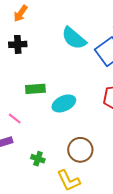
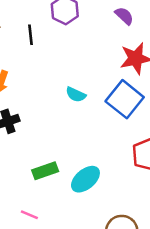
cyan semicircle: (74, 38) -> (76, 95), size x0.6

